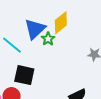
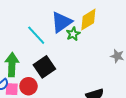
black square: (24, 75) -> (44, 67), turned 35

